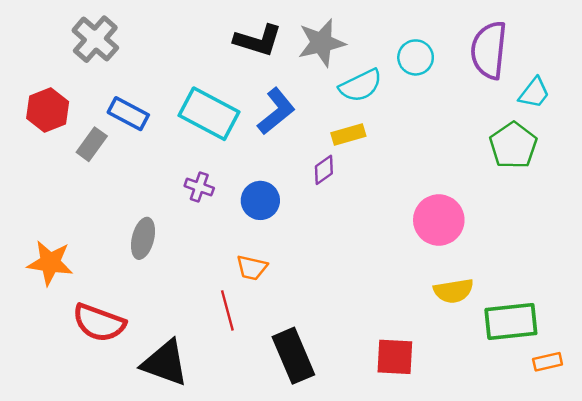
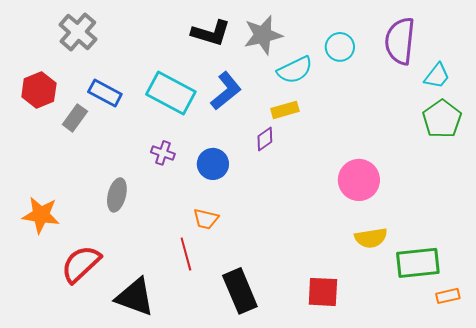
green pentagon: (513, 145) -> (442, 119), moved
red semicircle: (99, 323) -> (81, 264), turned 117

